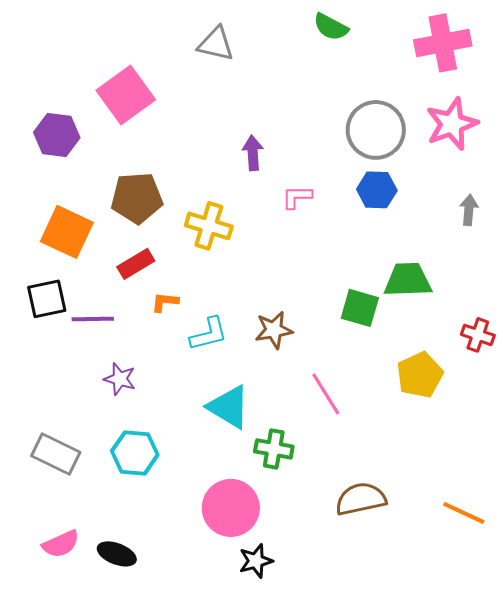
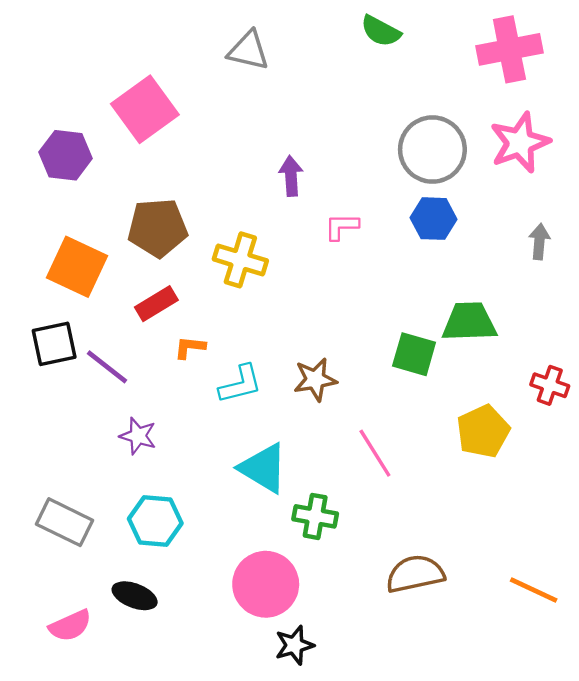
purple line: (93, 319) -> (107, 367), turned 39
black ellipse: (117, 554) -> (135, 596), moved

